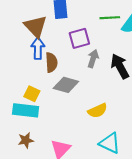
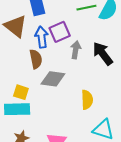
blue arrow: (38, 48) -> (42, 37), moved
yellow semicircle: (98, 111) -> (87, 100), turned -60

